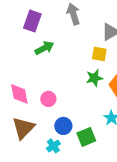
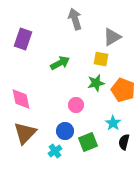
purple rectangle: (32, 21) -> (23, 39), moved
green arrow: (44, 48) -> (60, 63), moved
pink circle: (48, 99) -> (76, 105), moved

